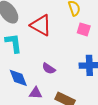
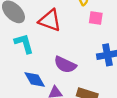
purple semicircle: (49, 69) -> (65, 65), size x1.5

